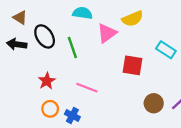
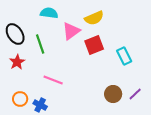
cyan rectangle: (166, 50) -> (124, 56), moved, turned 30
red square: (133, 65) -> (94, 45), moved, turned -30
red star: (47, 81) -> (17, 62), moved

